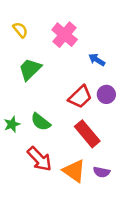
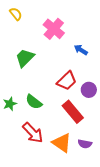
yellow semicircle: (20, 30) -> (16, 14), moved
purple circle: (106, 94) -> (89, 90), moved

